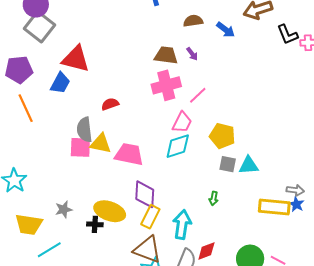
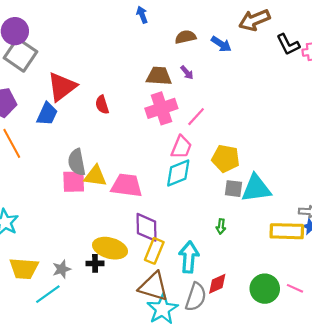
red triangle: (76, 59) -> (62, 87), turned -48
red semicircle: (110, 104) -> (102, 105), moved, turned -84
cyan triangle: (249, 165) -> (256, 188), size x1.4
gray star: (64, 210) -> (62, 269), moved

